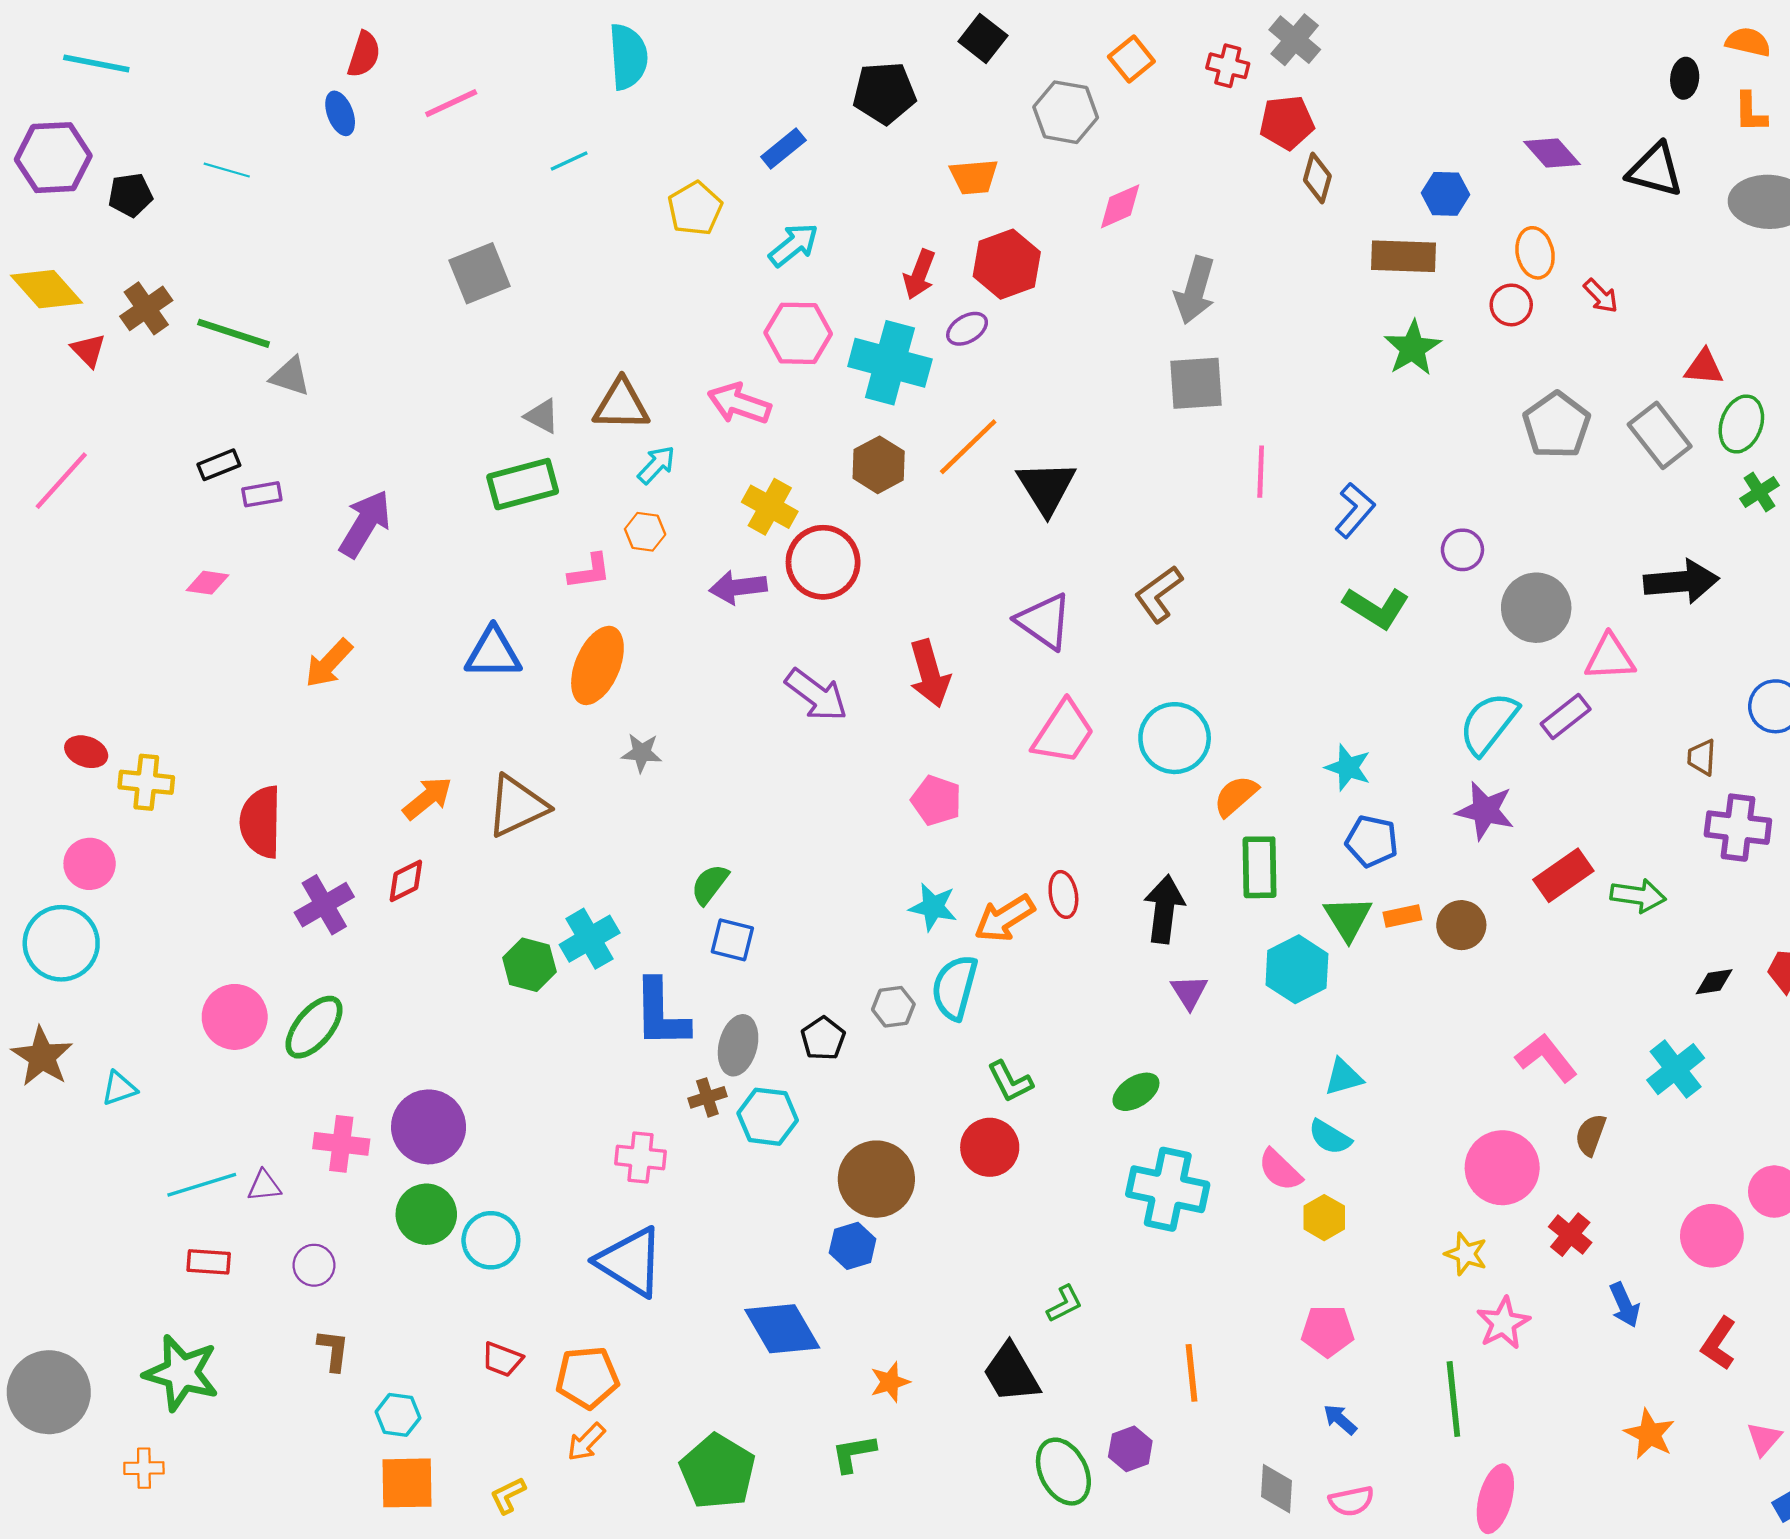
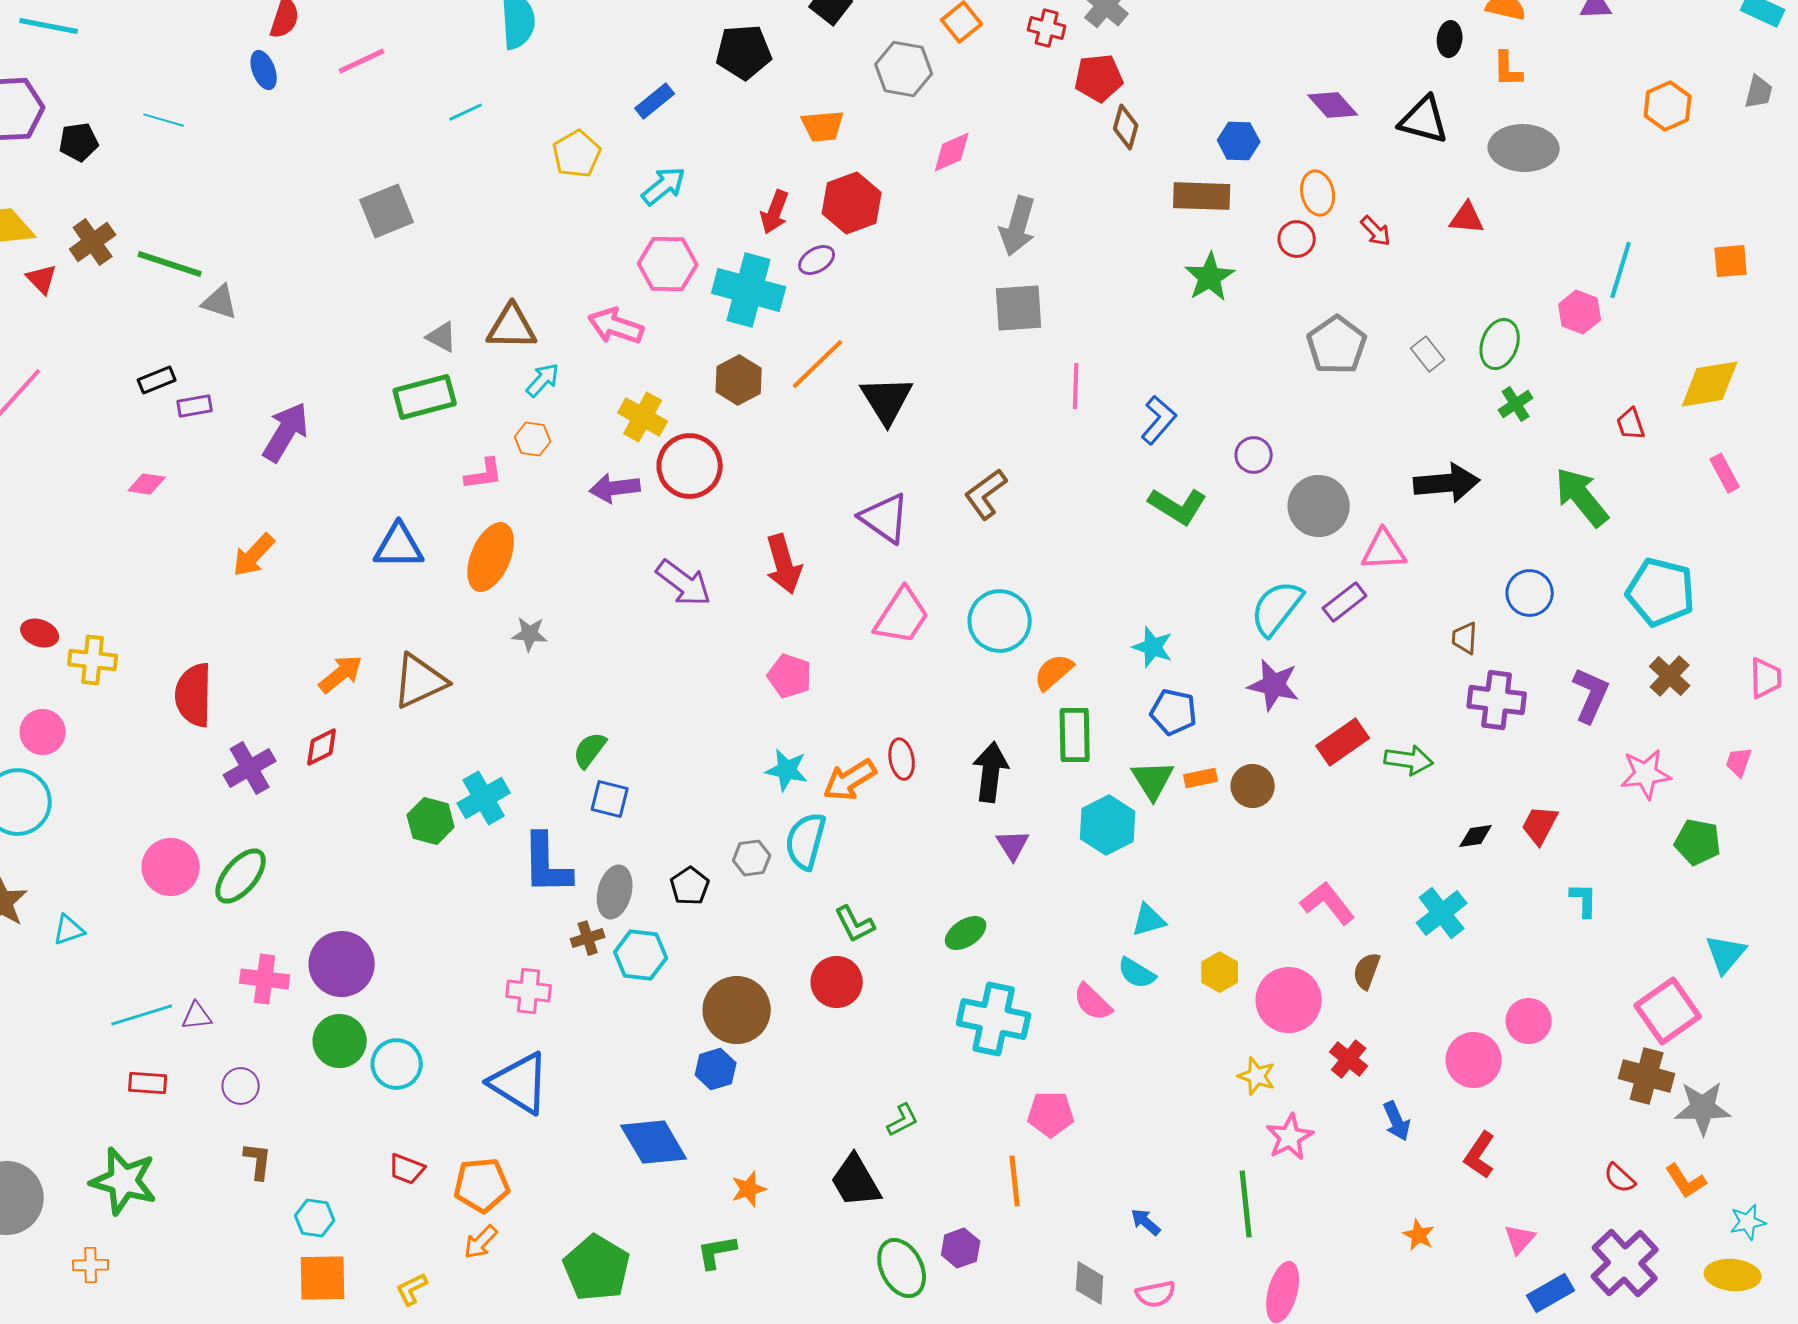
red triangle: (1704, 367) -> (1467, 218), moved
gray rectangle: (1660, 435) -> (1428, 354), size x0.6
yellow hexagon: (1324, 1218) -> (1220, 972), moved
pink pentagon: (1328, 1331) -> (1051, 1114), moved
orange star: (1650, 1434) -> (1419, 1235), size x0.7

